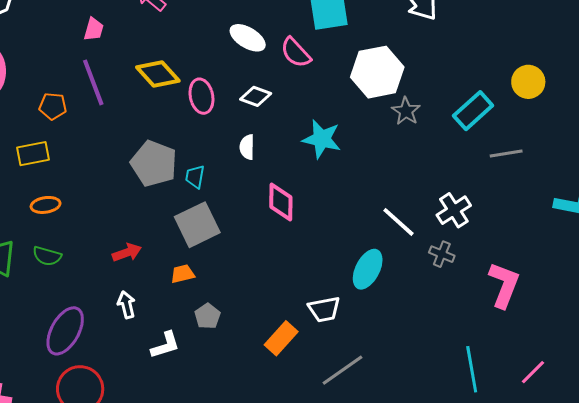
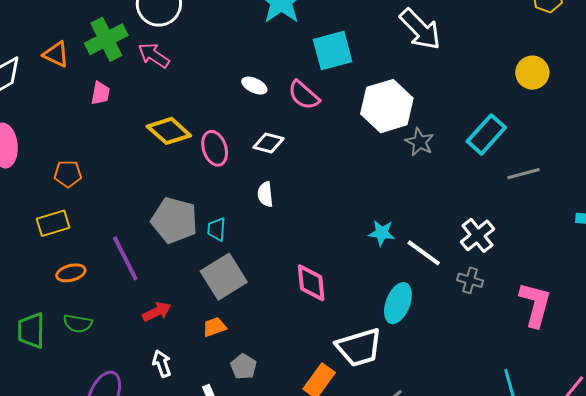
white ellipse: (248, 38) -> (254, 86), size x0.7
purple line: (93, 82) -> (125, 258), moved
yellow circle: (528, 82) -> (532, 73), moved
cyan star: (322, 139) -> (382, 233), moved, size x0.7
pink diamond: (281, 202) -> (311, 283), moved
white trapezoid: (324, 309) -> (359, 347), size x1.4

